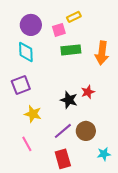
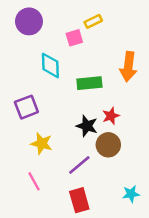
purple circle: (31, 25) -> (29, 21), moved
green rectangle: (71, 50) -> (89, 83), moved
cyan diamond: (26, 52) -> (50, 65), moved
brown circle: (86, 131) -> (108, 145), moved

